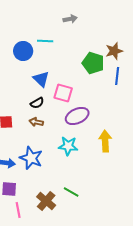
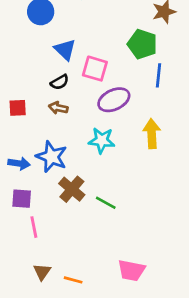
green pentagon: (93, 63) -> (142, 44), moved
blue line: (117, 76) -> (159, 75), moved
brown cross: (46, 201) -> (72, 189), moved

